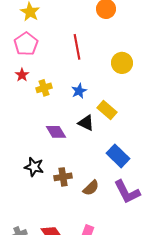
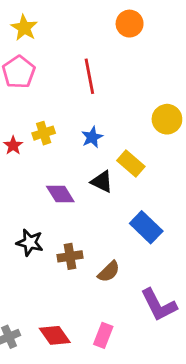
yellow circle: (122, 63) -> (167, 119), moved
red star: (22, 75) -> (13, 146), moved
purple L-shape: (127, 192) -> (159, 305), moved

